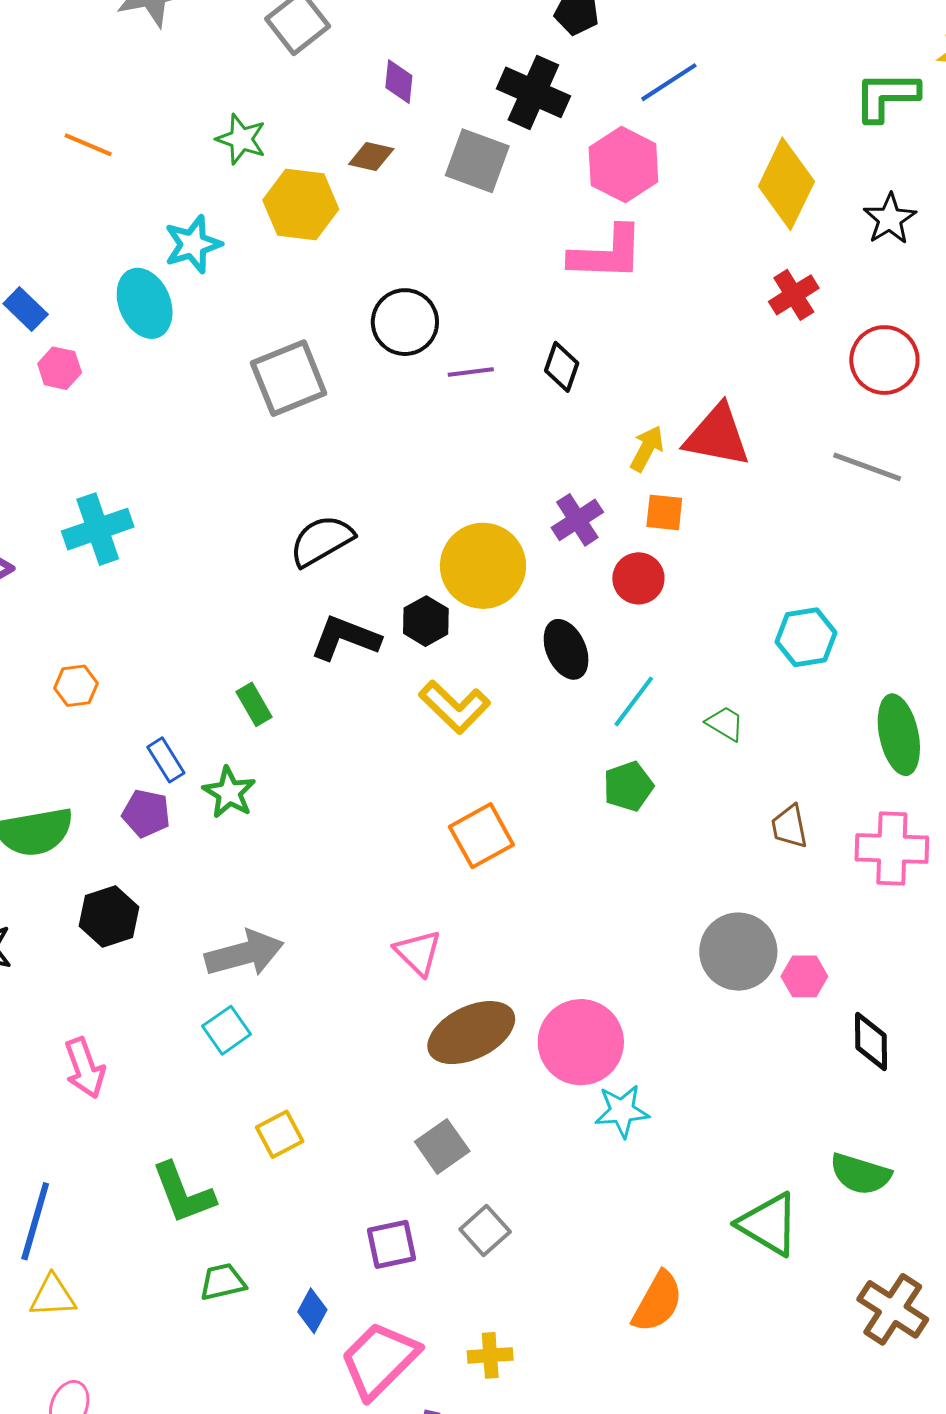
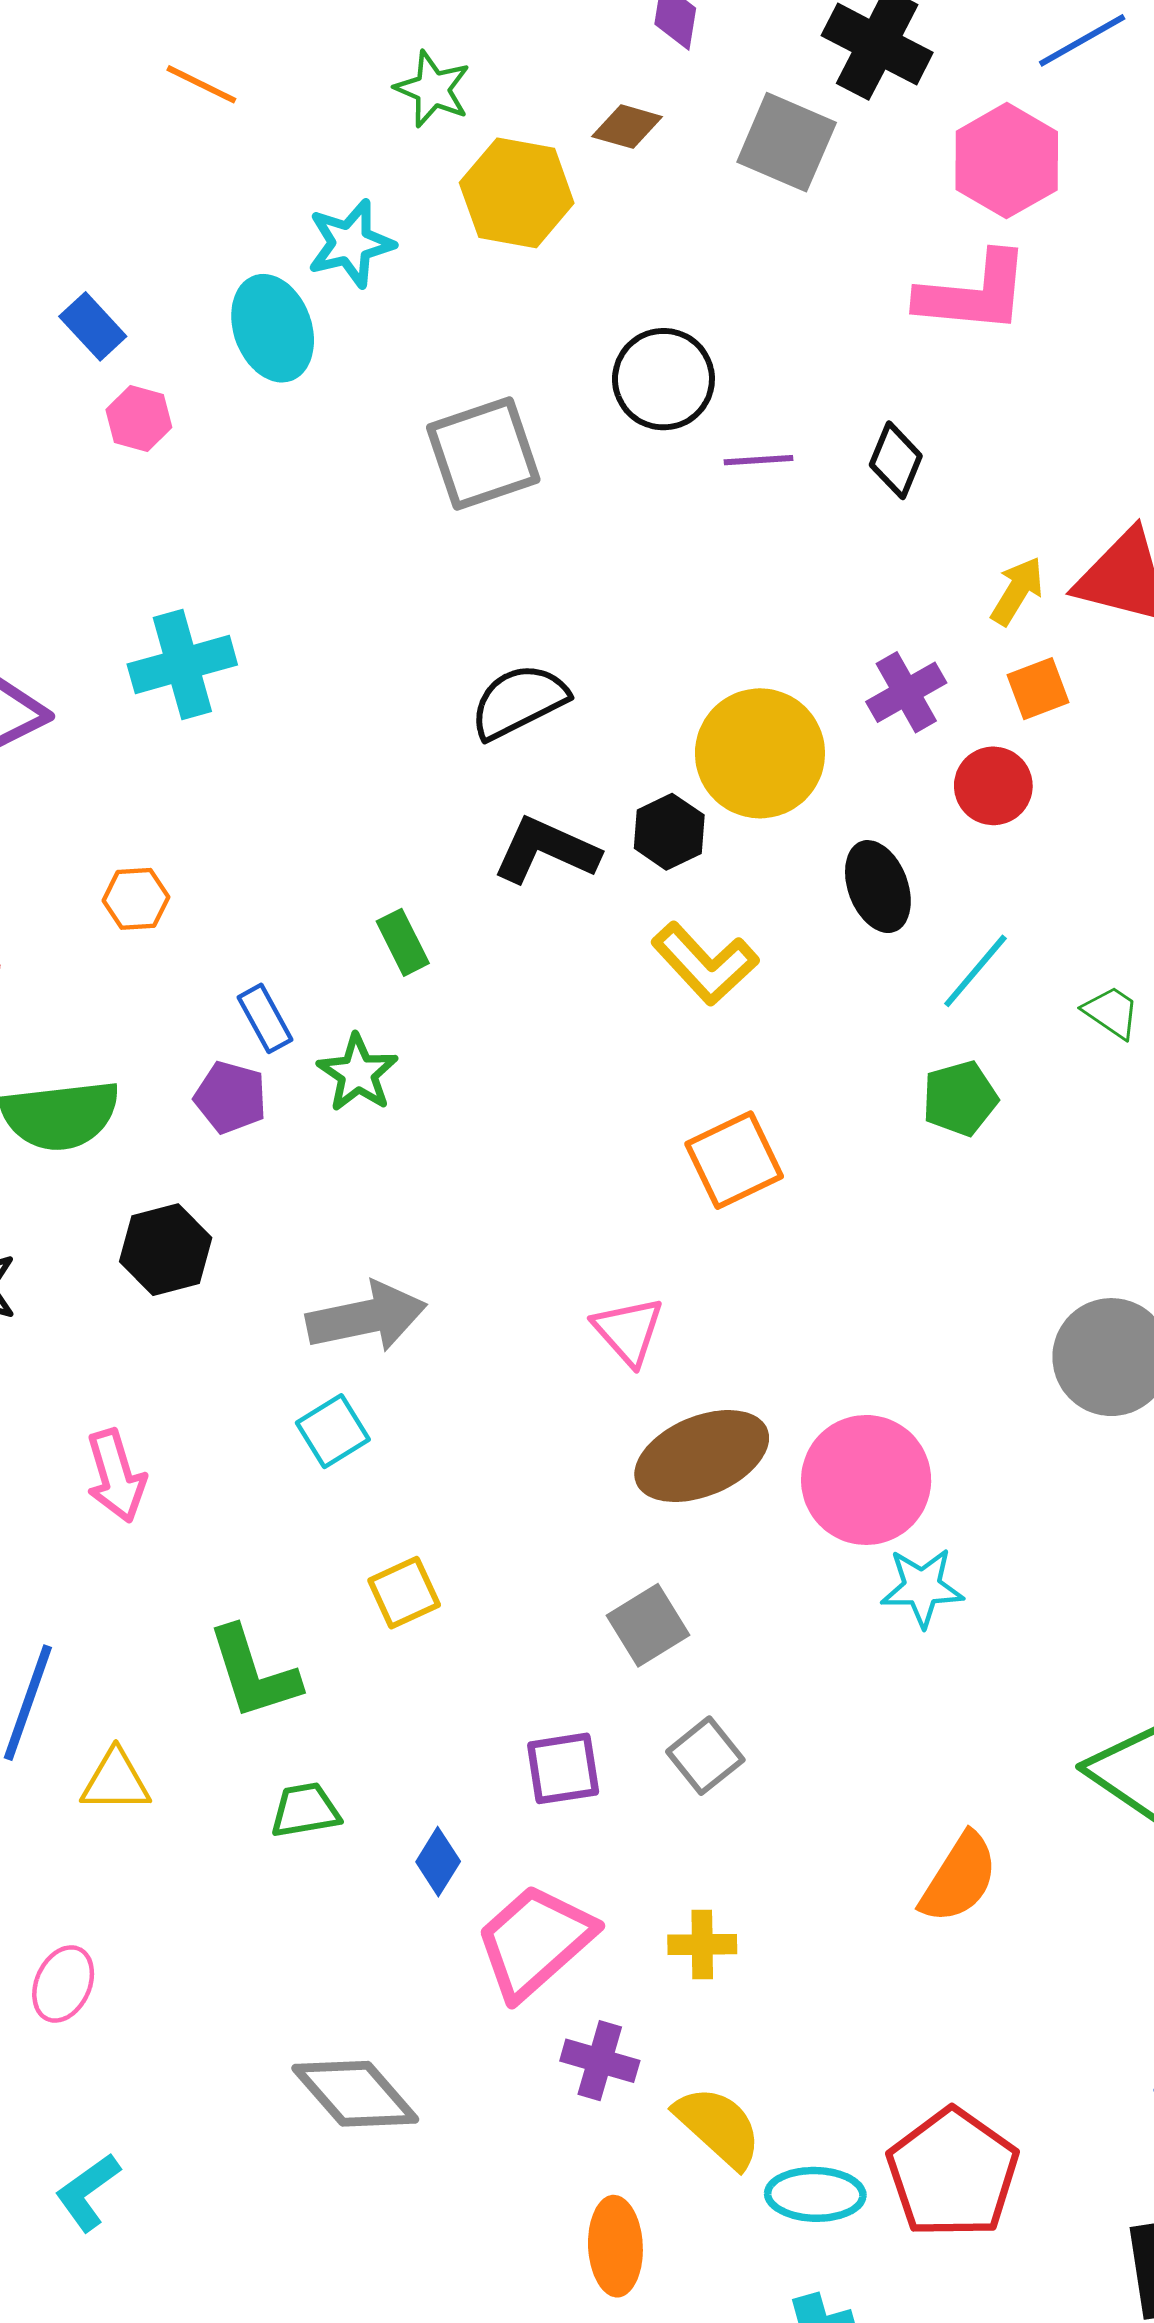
orange square: (664, 512) -> (1038, 689), turned -30
yellow triangle: (53, 1296) -> (116, 1781), moved

